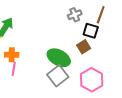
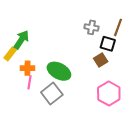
gray cross: (75, 15) -> (92, 27), turned 32
green ellipse: (59, 58) -> (59, 71), moved
gray square: (58, 76) -> (52, 94), moved

